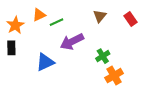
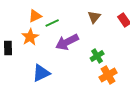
orange star: (15, 25) -> (30, 37), moved
blue triangle: (45, 62) -> (41, 73), moved

